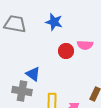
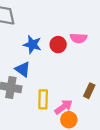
blue star: (54, 22) -> (32, 45), moved

